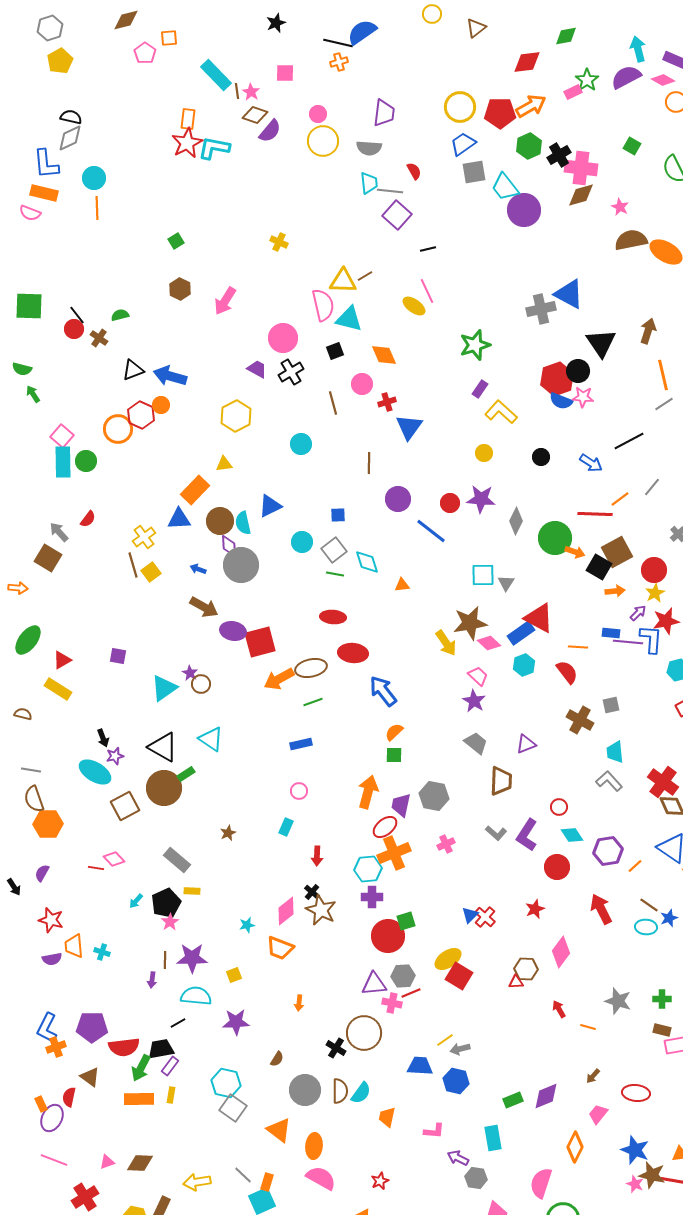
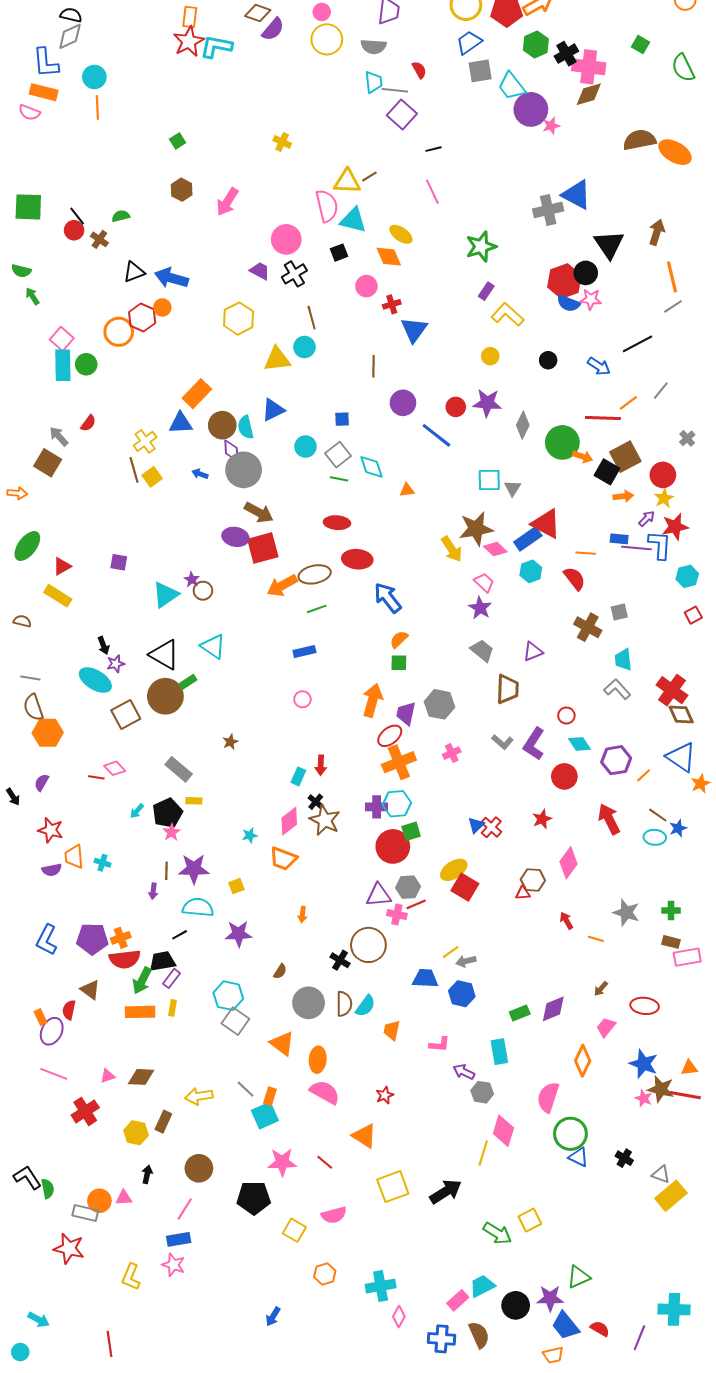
pink star: (620, 207) -> (551, 126), moved, turned 30
yellow ellipse: (414, 306) -> (401, 234), moved
brown line: (333, 403) -> (312, 318), moved
yellow triangle: (224, 464) -> (277, 359), moved, size x1.6
brown arrow: (204, 607) -> (259, 512), moved
cyan rectangle: (286, 827) -> (298, 776), moved
cyan hexagon: (368, 869) -> (397, 804), moved
orange cross: (56, 1047) -> (121, 938), moved

